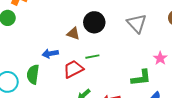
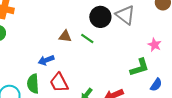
black circle: (94, 22) -> (100, 17), moved
green line: (92, 57) -> (87, 38), moved, turned 56
red trapezoid: (73, 69) -> (59, 83), moved, turned -80

